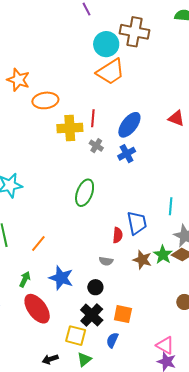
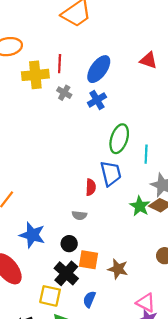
green ellipse: (85, 193) -> (119, 139), moved
brown star: (142, 260) -> (118, 269), moved
orange square: (123, 314) -> (88, 260), moved

